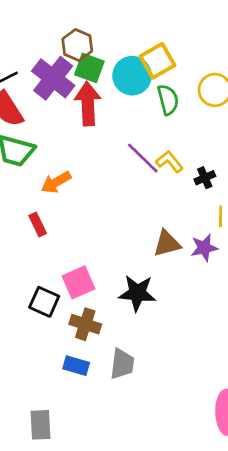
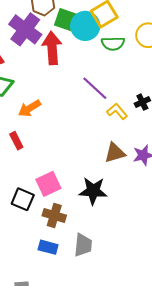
green square: (89, 68) -> (66, 20), moved
green semicircle: (168, 100) -> (113, 43), turned 105
yellow L-shape: (169, 162) -> (117, 111), moved

